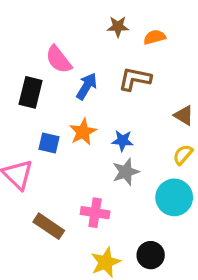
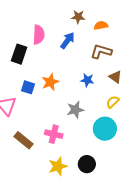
pink semicircle: (59, 60) -> (39, 35), turned -144
brown L-shape: (135, 79) -> (101, 52), moved
blue arrow: (87, 86) -> (67, 41), moved
blue star: (123, 141) -> (87, 80), moved

